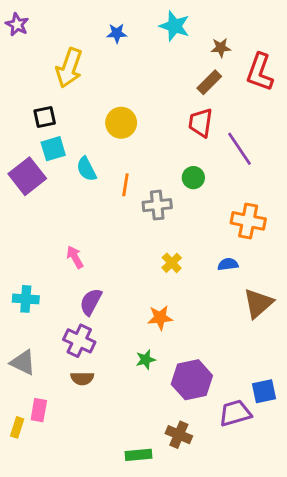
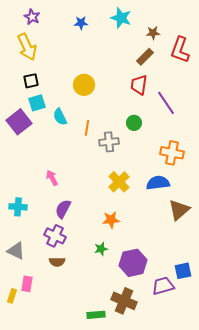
purple star: (17, 25) -> (32, 17), moved
yellow arrow: (69, 68) -> (27, 47), moved, turned -44
yellow cross: (172, 263) -> (119, 182), size x1.5
blue semicircle: (228, 264) -> (158, 183), size x1.6
brown cross: (179, 435) -> (124, 301), size x1.4

